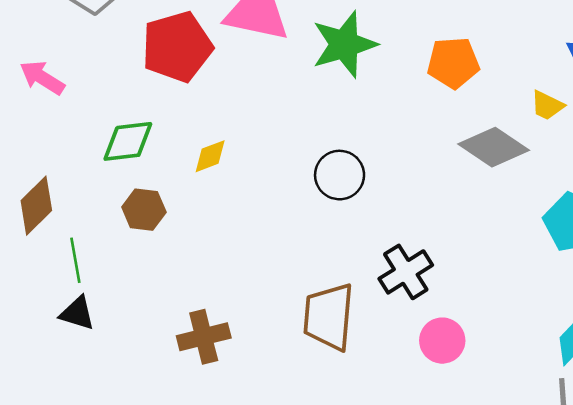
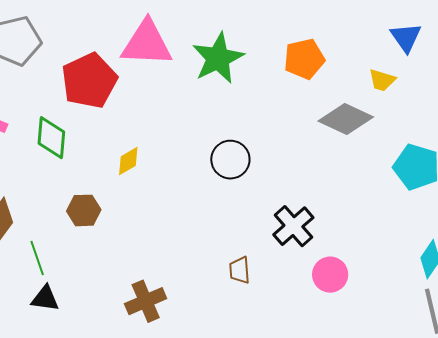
green diamond: (128, 141) -> (51, 138), moved, turned -69
brown trapezoid: (329, 317) -> (240, 270), size x0.5

